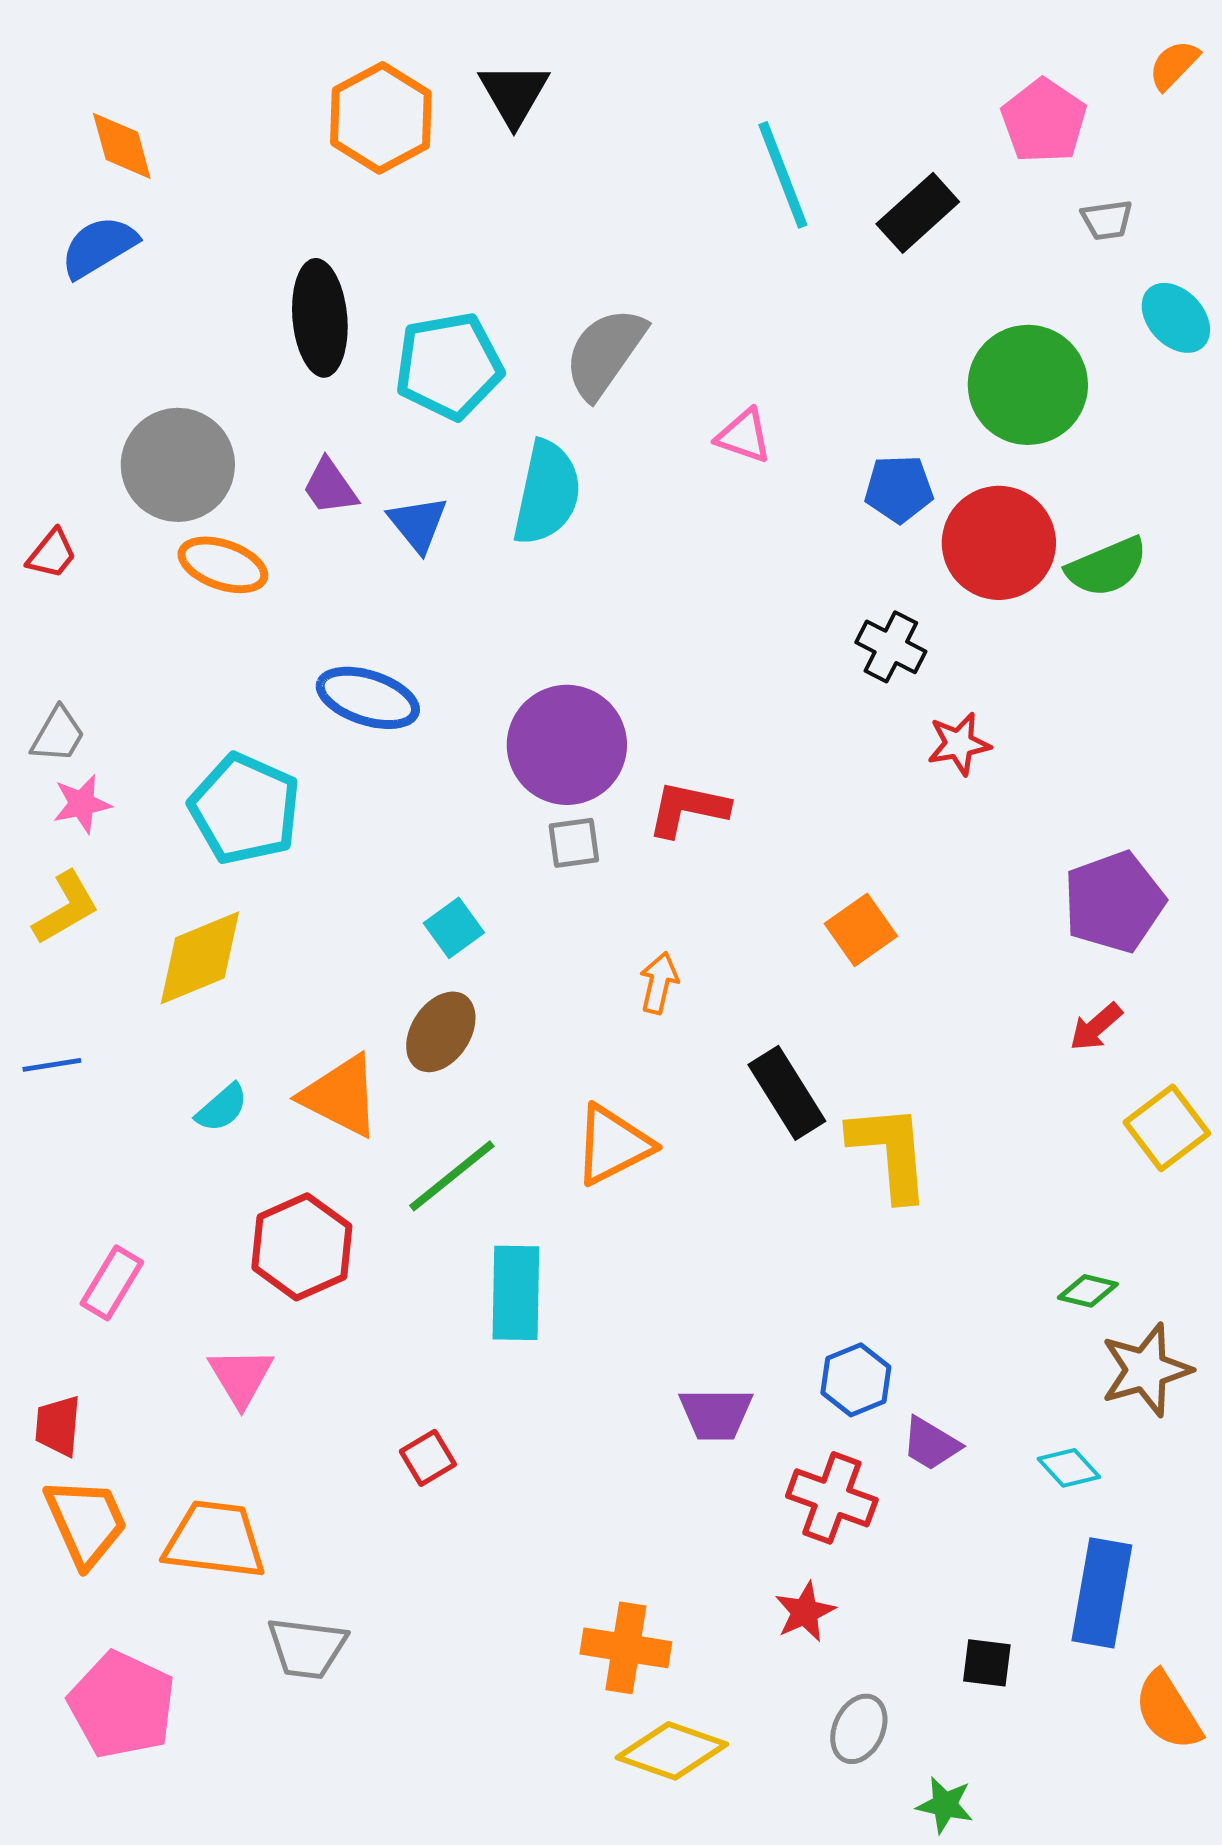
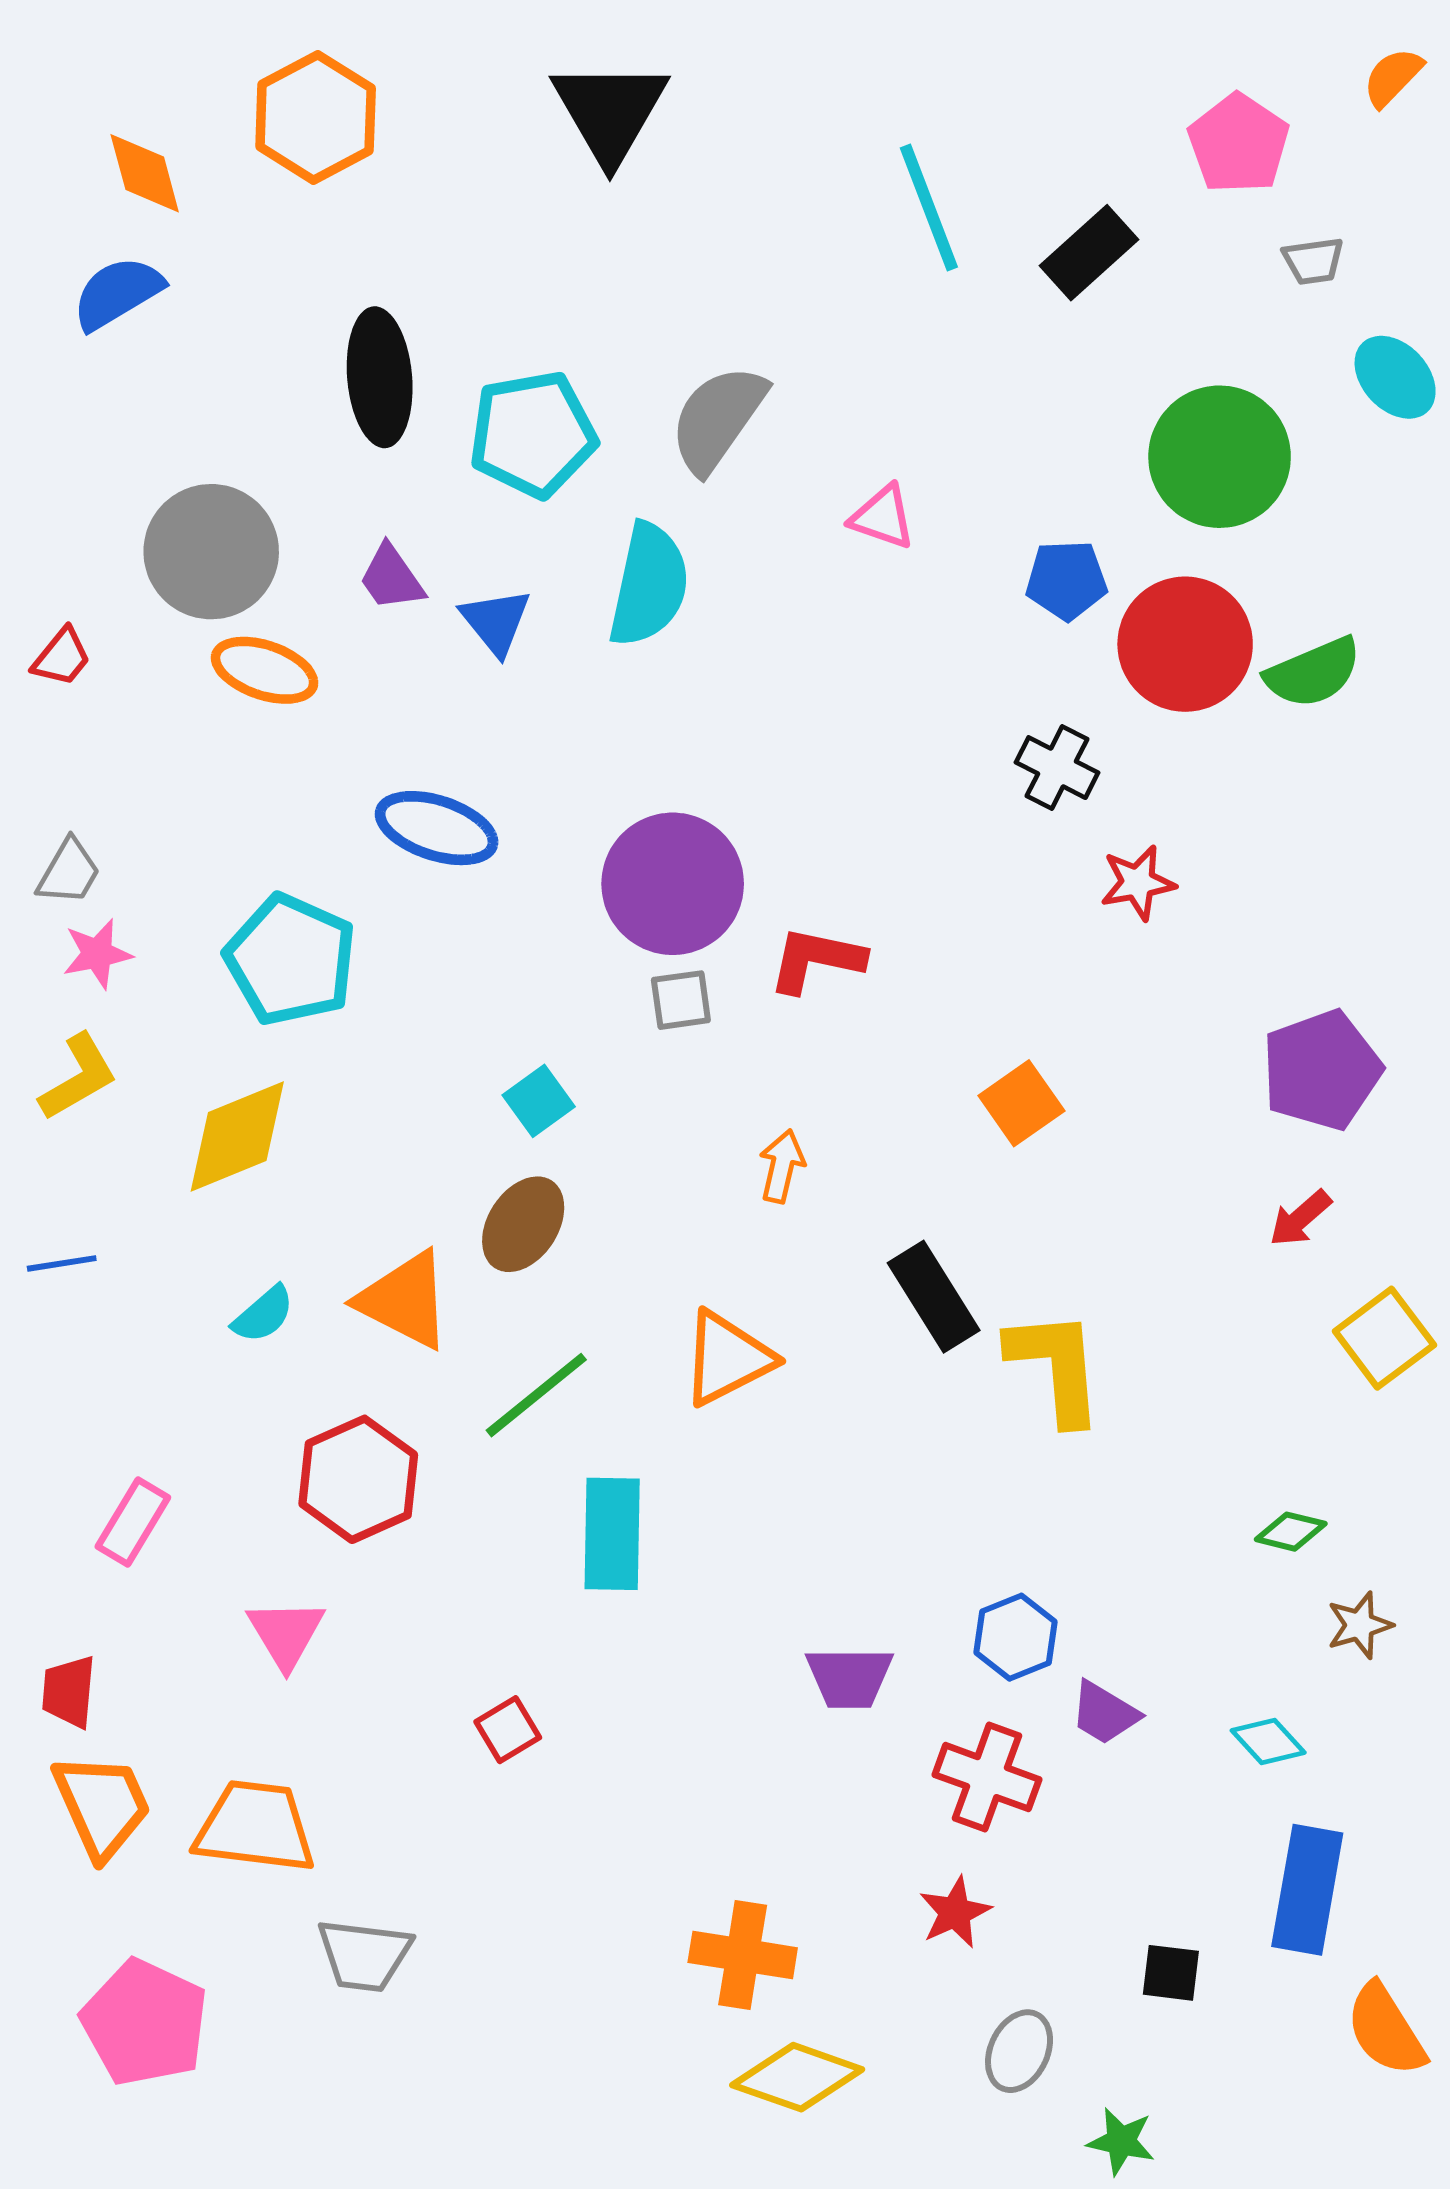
black triangle: (514, 94) -> (610, 112), size x1.4
orange hexagon: (381, 118) -> (316, 117), moved
brown star: (1146, 1370) -> (1360, 1625), size x0.6

